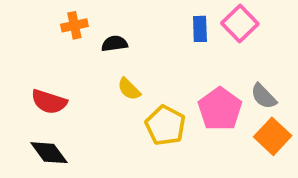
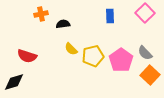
pink square: (240, 24) -> (145, 13), moved
yellow pentagon: (165, 125) -> (93, 56), moved, turned 30
black diamond: (49, 153) -> (14, 82), moved, turned -70

